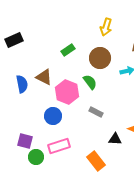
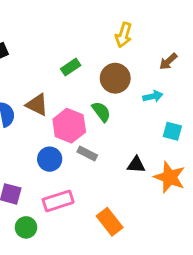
gray rectangle: (96, 112) -> (87, 154), moved
black triangle: (115, 139) -> (136, 165), moved
green circle: (36, 157) -> (26, 227), moved

